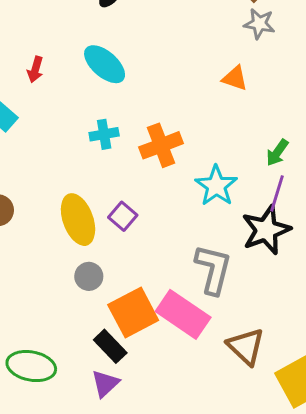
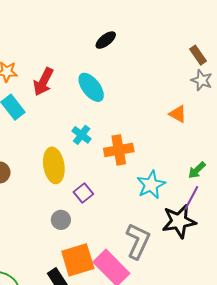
red arrow: (35, 69) -> (43, 82), size x1.6
cyan cross: (104, 134) -> (82, 135), turned 36
yellow ellipse: (78, 220) -> (54, 165), moved
gray circle: (89, 276) -> (61, 220), moved

